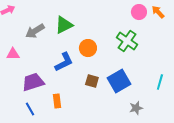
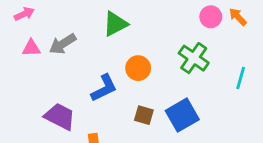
green triangle: (64, 25) -> (115, 24), moved
pink triangle: (13, 54) -> (31, 48), moved
purple trapezoid: (33, 82) -> (60, 116), turned 45
cyan line: (160, 82) -> (241, 78), moved

